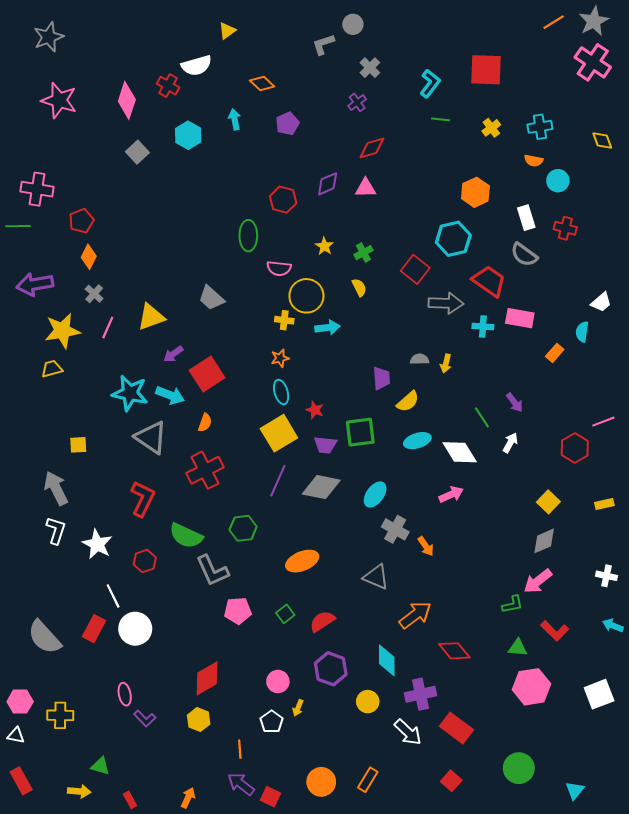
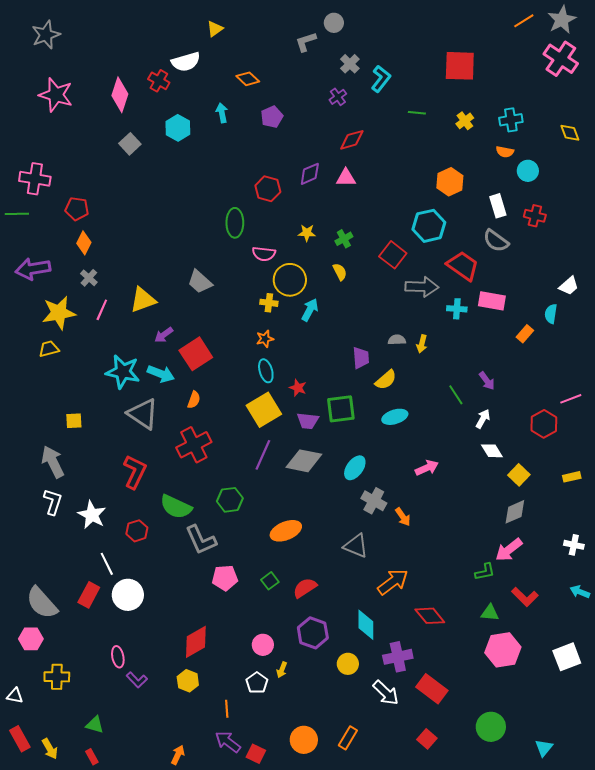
cyan L-shape: (430, 83) -> (381, 79), moved
red pentagon: (81, 221) -> (77, 209), turned 30
yellow star: (324, 246) -> (307, 233), turned -30
cyan arrow: (328, 328) -> (310, 310), turned -55
white diamond: (460, 452) -> (492, 451), moved, size x0.7
pink hexagon: (20, 702) -> (31, 639), moved
yellow arrow: (79, 791) -> (50, 749), moved, turned 55
red rectangle: (130, 800) -> (92, 757), moved

